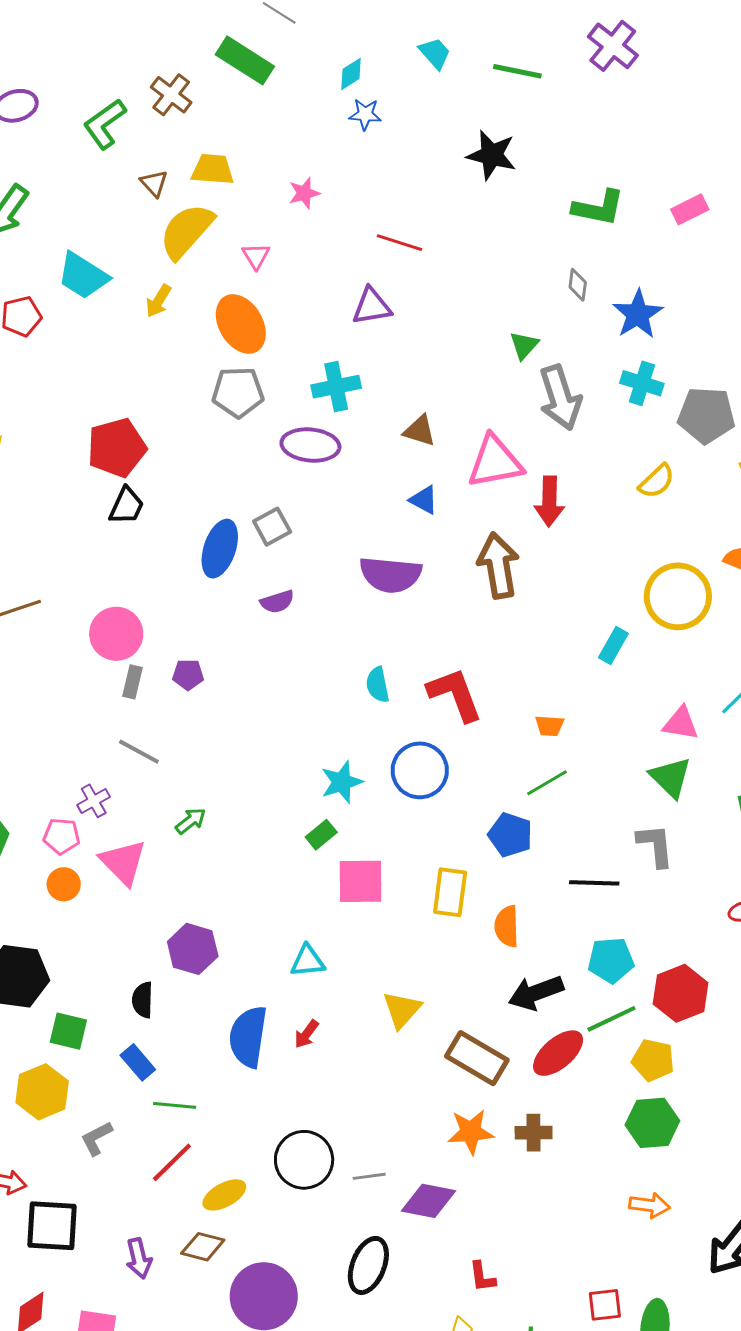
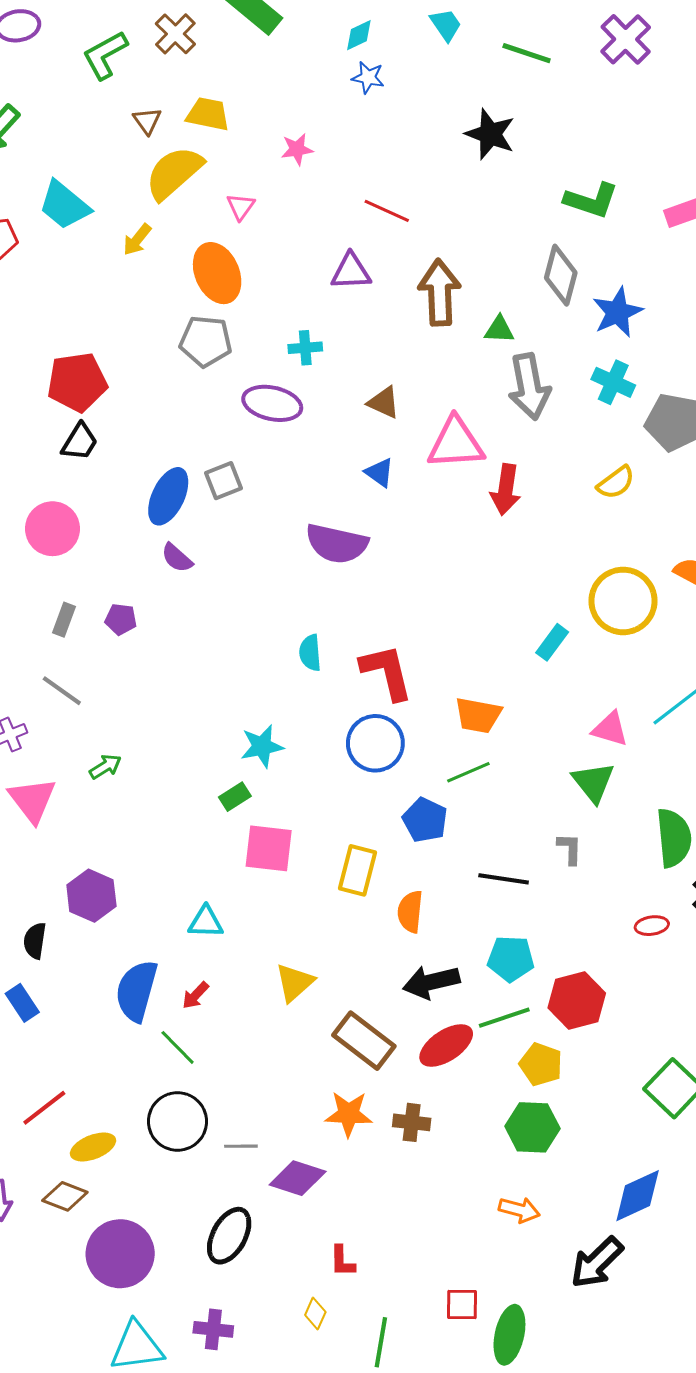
gray diamond: (578, 285) -> (561, 275), size x1.8
green triangle: (524, 345) -> (499, 329), turned 44
cyan cross: (336, 387) -> (305, 348), size x0.7
brown arrow: (498, 566) -> (440, 293), moved
purple semicircle: (277, 602) -> (177, 558), moved, turned 52
pink circle: (116, 634) -> (52, 529), moved
orange trapezoid: (550, 726) -> (478, 715), size x1.6
blue circle: (420, 770) -> (375, 743), moved
gray L-shape: (655, 845) -> (570, 849), size x0.7
green line: (175, 1105) -> (178, 1047), moved, turned 33

